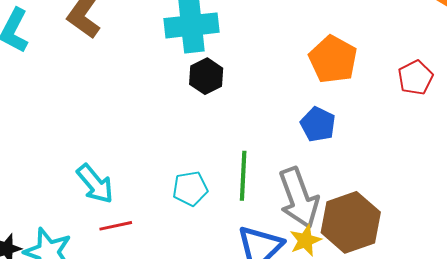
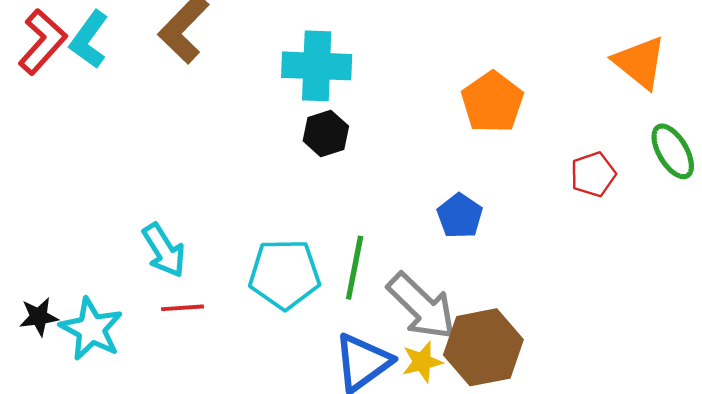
orange pentagon: (333, 59) -> (492, 102), moved
cyan pentagon: (190, 189) -> (285, 274), size x1.6
gray arrow: (299, 198) -> (422, 306), turned -34

